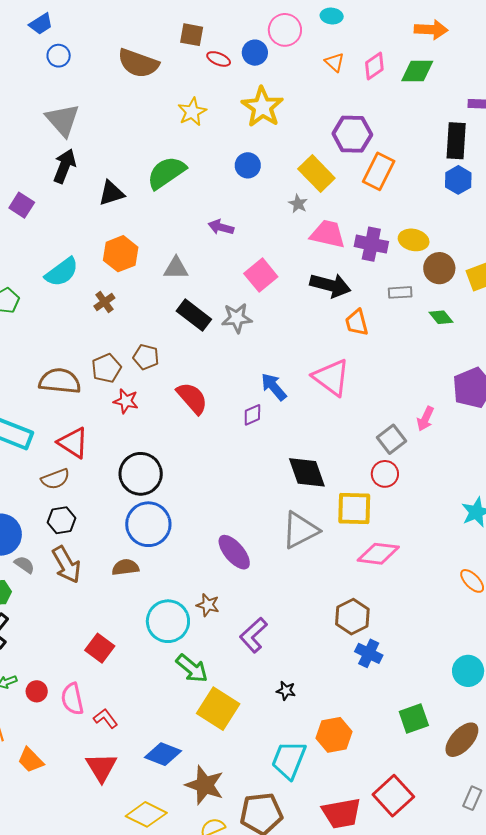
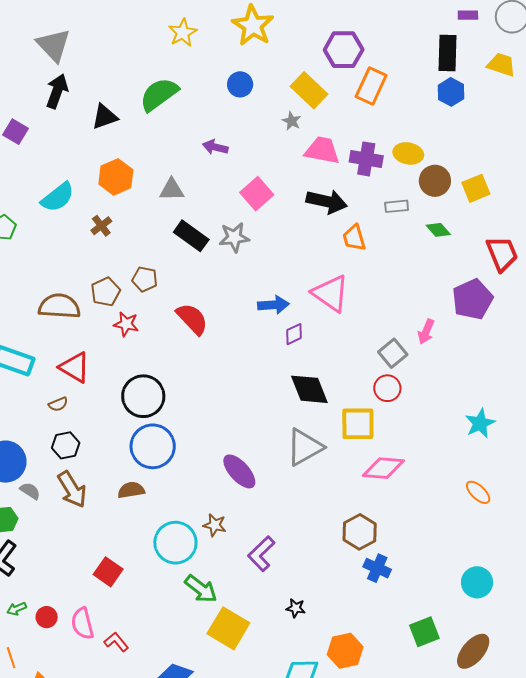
blue arrow: (274, 387) -> (273, 305), turned 128
purple diamond: (252, 415) -> (294, 334), moved
brown semicircle: (55, 479) -> (58, 404), size x0.7

